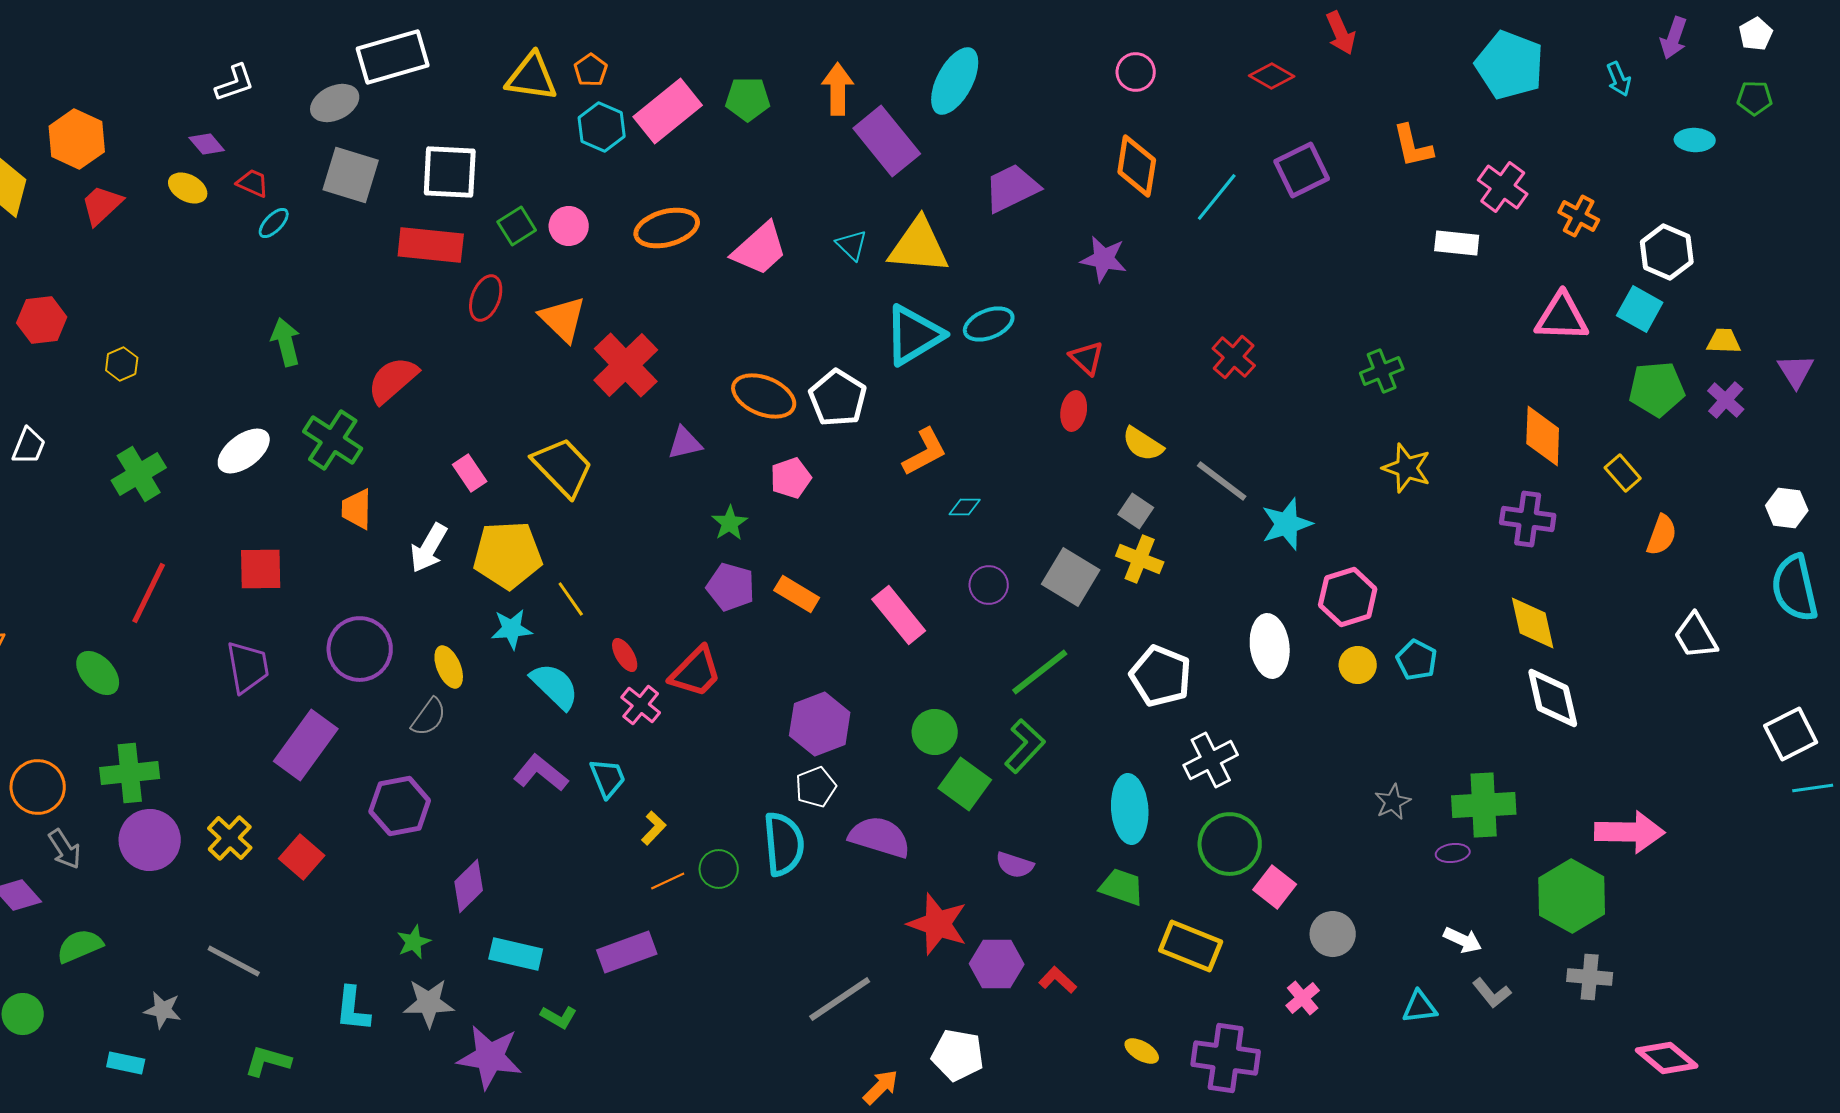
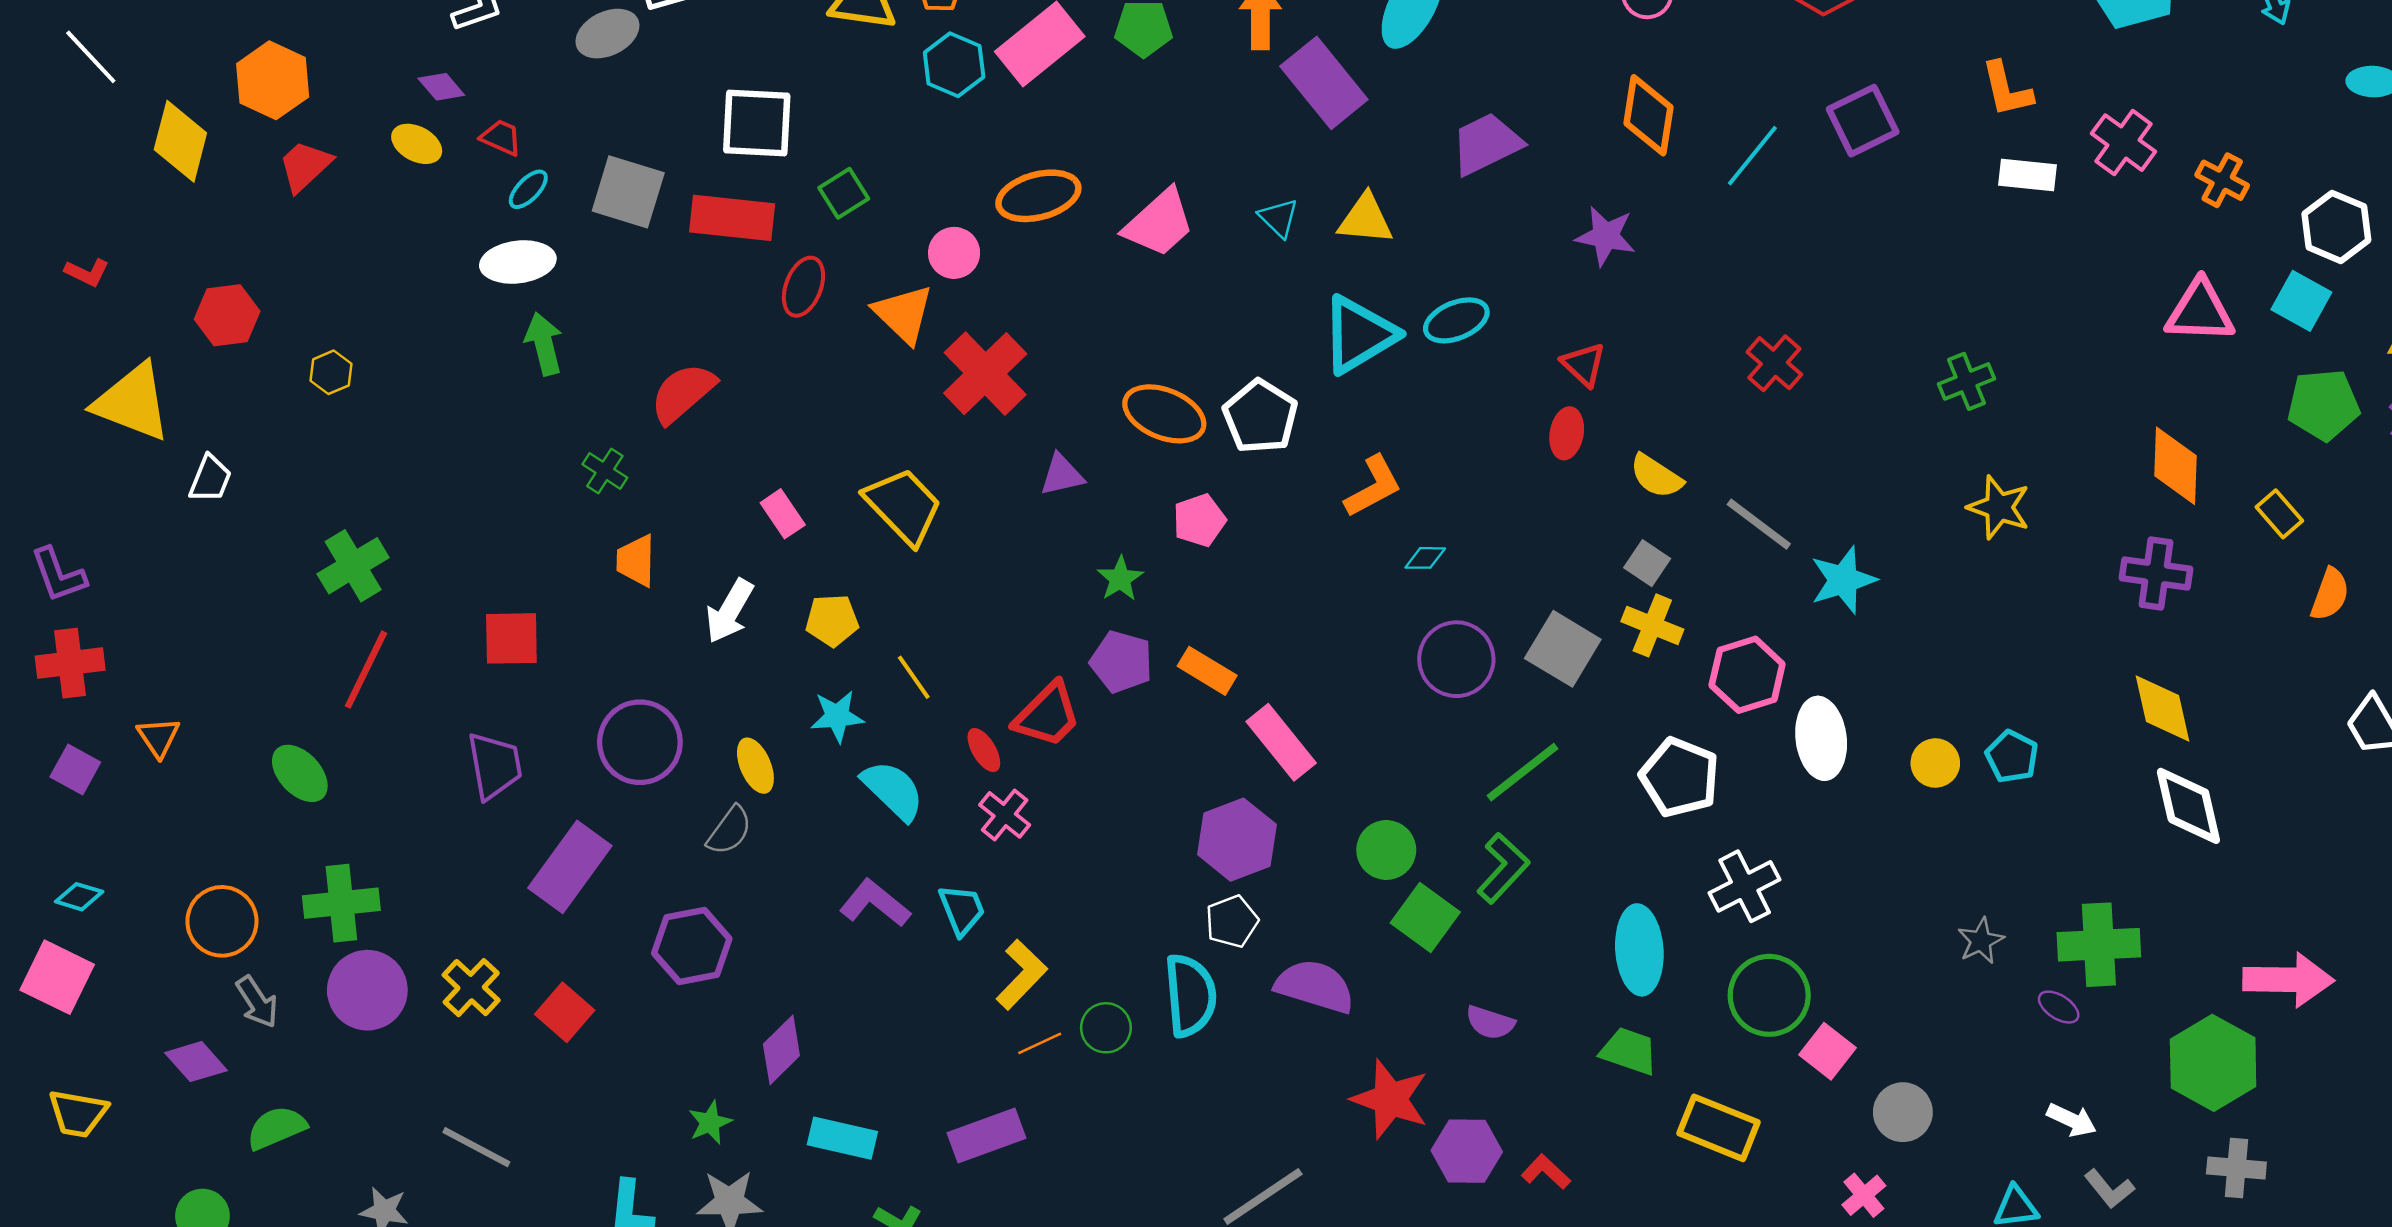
gray square: (351, 175) -> (628, 192), moved
pink circle: (569, 226) -> (954, 253), moved
white rectangle: (1457, 243) -> (2027, 175), moved
yellow triangle: (919, 246) -> (1365, 219), size x0.7
green cross: (333, 440) -> (605, 471), size x0.6
white ellipse: (244, 451) -> (518, 262), moved, turned 30
green cross: (139, 474) -> (353, 566), moved
yellow pentagon: (508, 555) -> (832, 620), size x0.6
purple circle: (989, 585) -> (1456, 659), size x1.5
pink hexagon: (1348, 597) -> (1747, 675), moved
pink rectangle: (899, 615) -> (1281, 742), moved
red trapezoid: (696, 672) -> (1047, 715), moved
yellow L-shape: (654, 828) -> (1022, 975), size x1.6
purple ellipse: (1453, 853) -> (2059, 1007), turned 40

